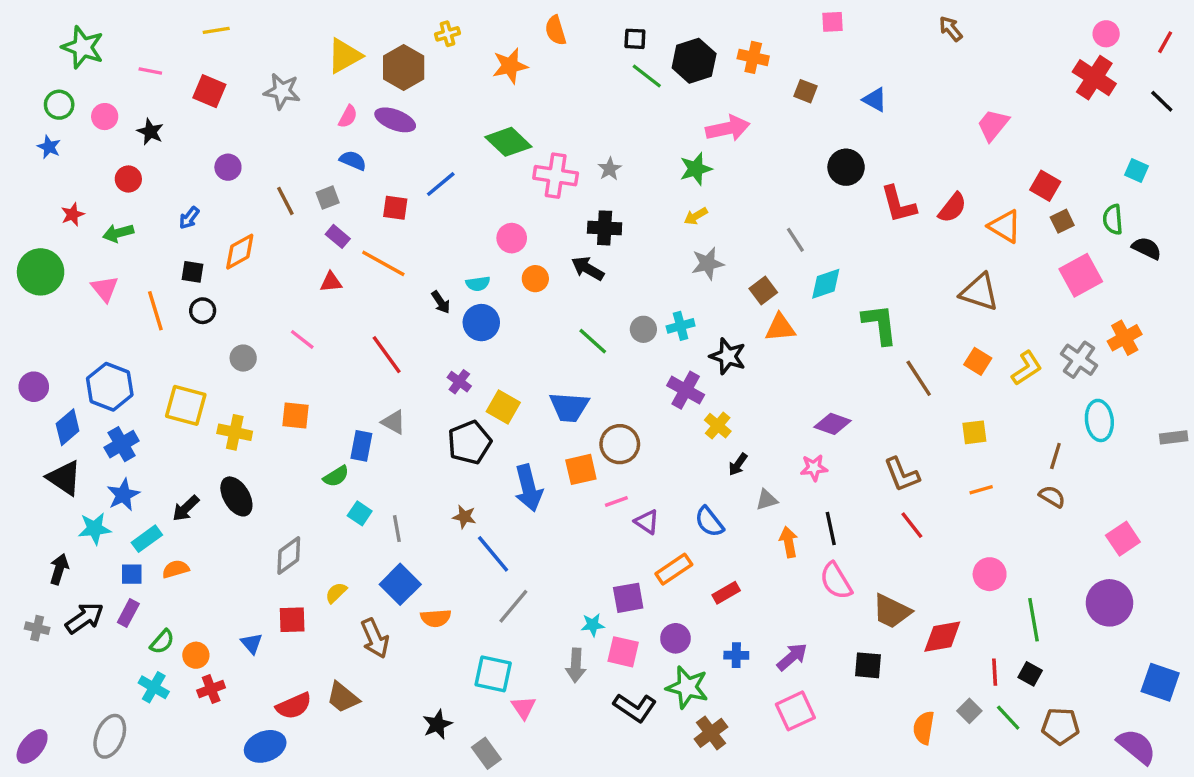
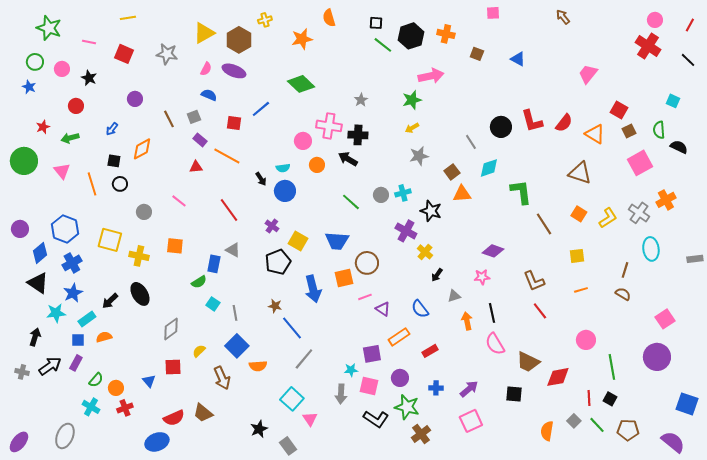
black circle: (846, 167) -> (501, 127), moved
pink cross: (556, 176) -> (329, 126), moved
cyan square: (493, 674) -> (292, 399), turned 30

